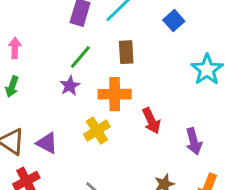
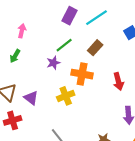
brown rectangle: (126, 52) -> (95, 48), turned 35
red arrow: (151, 121) -> (118, 81), moved

